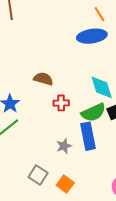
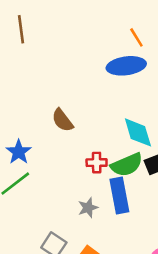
brown semicircle: (43, 79) -> (62, 120), turned -144
red cross: (61, 103) -> (97, 163), moved

